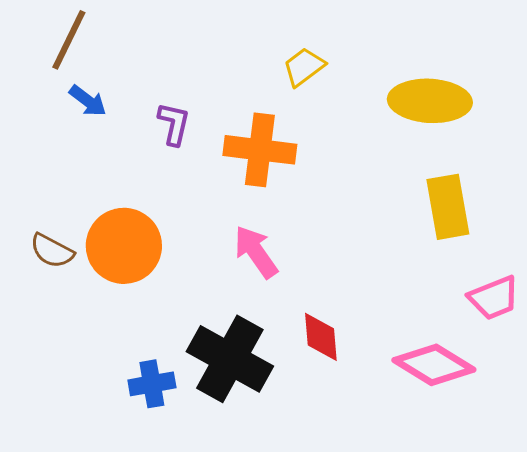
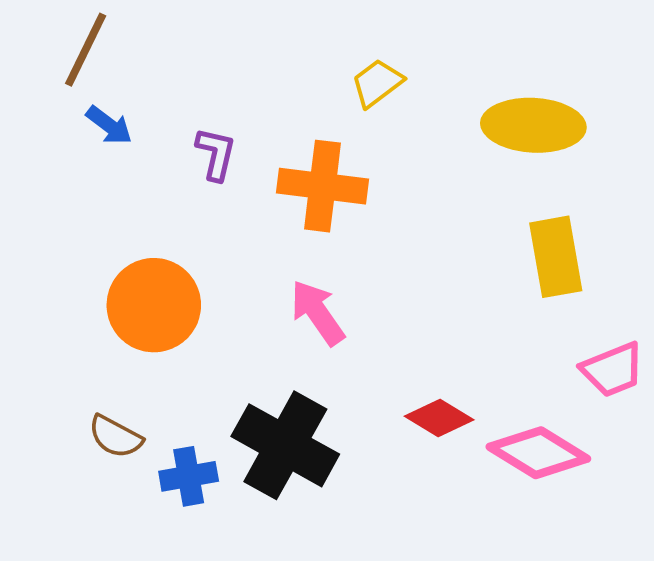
brown semicircle: (52, 251) -> (115, 437), moved
red diamond: (321, 337) -> (439, 418), moved, turned -54

